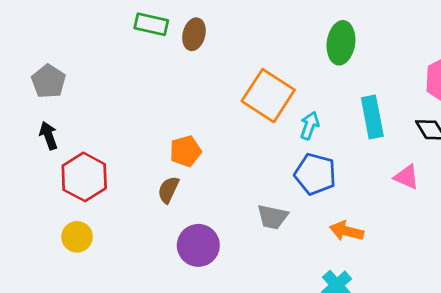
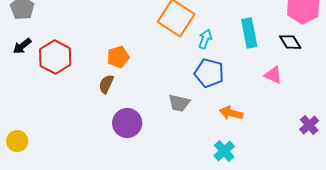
black arrow: (49, 136) -> (22, 46), turned -108
red hexagon: (84, 177) -> (55, 57), moved
yellow circle: (77, 237) -> (17, 141), moved

